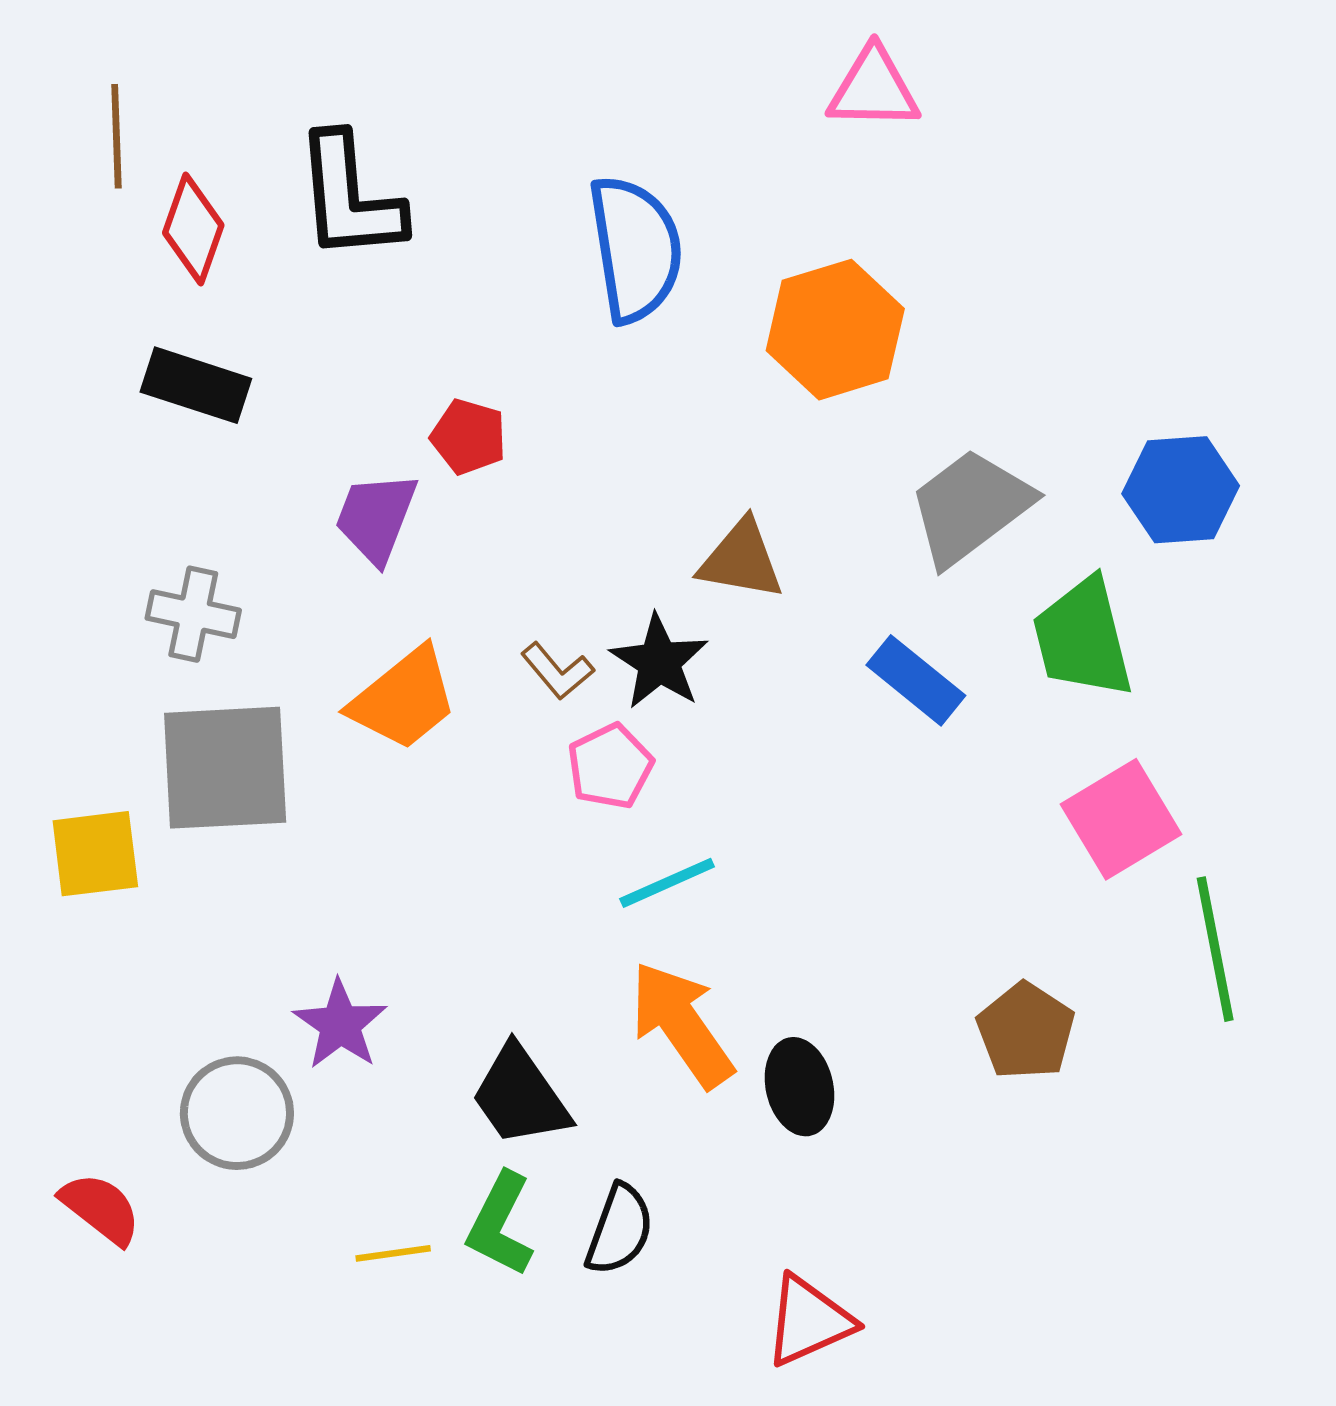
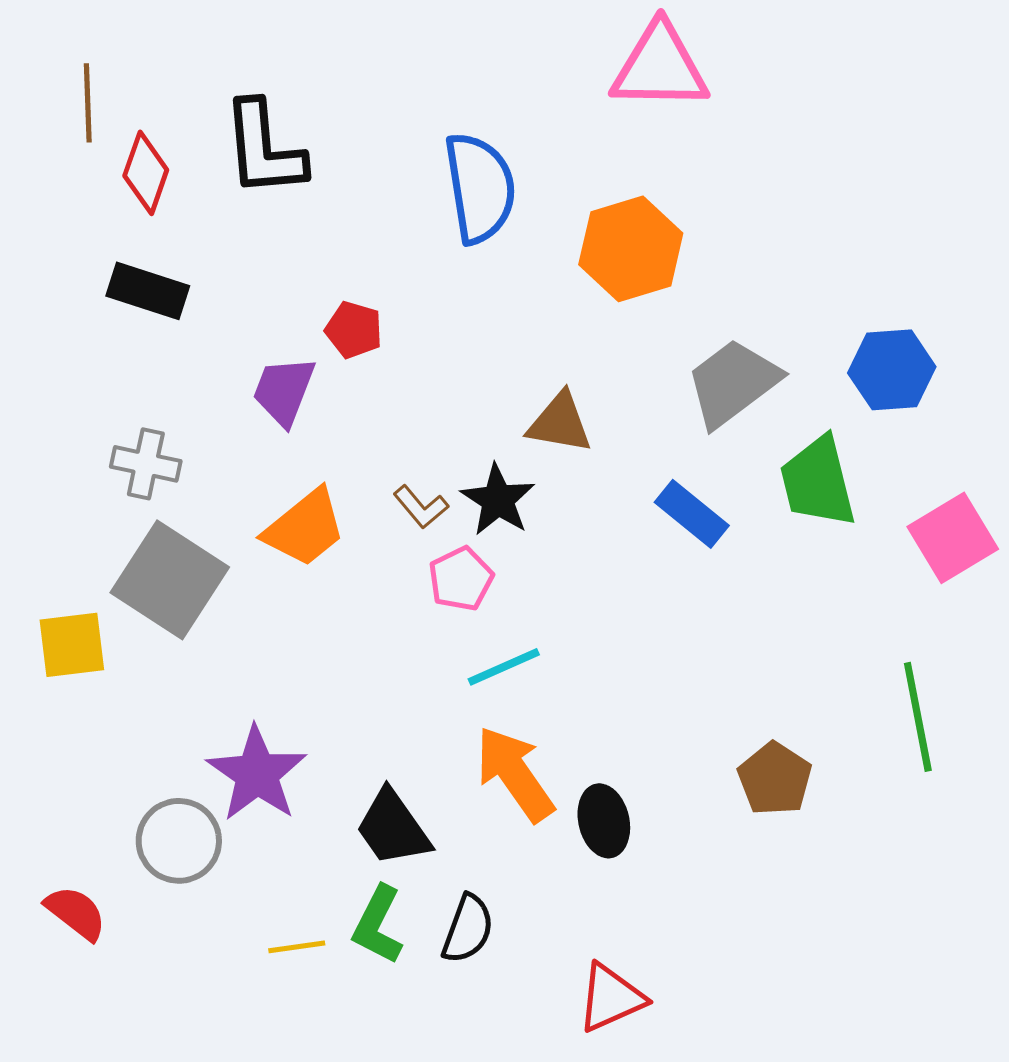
pink triangle: (874, 89) -> (660, 67), size x1.4
gray square: (225, 768) -> (170, 580), turned 36
pink square: (1121, 819) -> (953, 538), moved
purple star: (340, 1024) -> (257, 774), size x1.4

